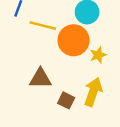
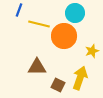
yellow star: (98, 55) -> (92, 51), moved

